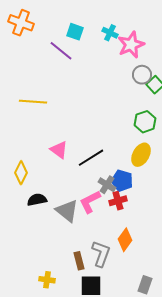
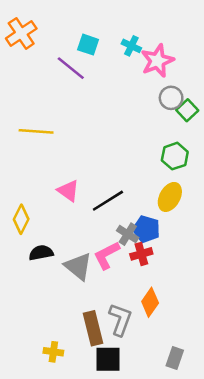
orange cross: (21, 23) -> (21, 33), turned 35
brown rectangle: (79, 261) -> (93, 328), size x1.5

